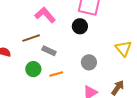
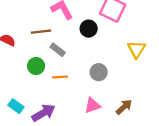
black circle: (80, 26) -> (89, 29), moved
yellow triangle: (123, 49) -> (136, 49), moved

